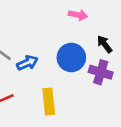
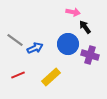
black arrow: (105, 44) -> (85, 27), moved
yellow rectangle: (49, 102) -> (51, 77), turned 54

